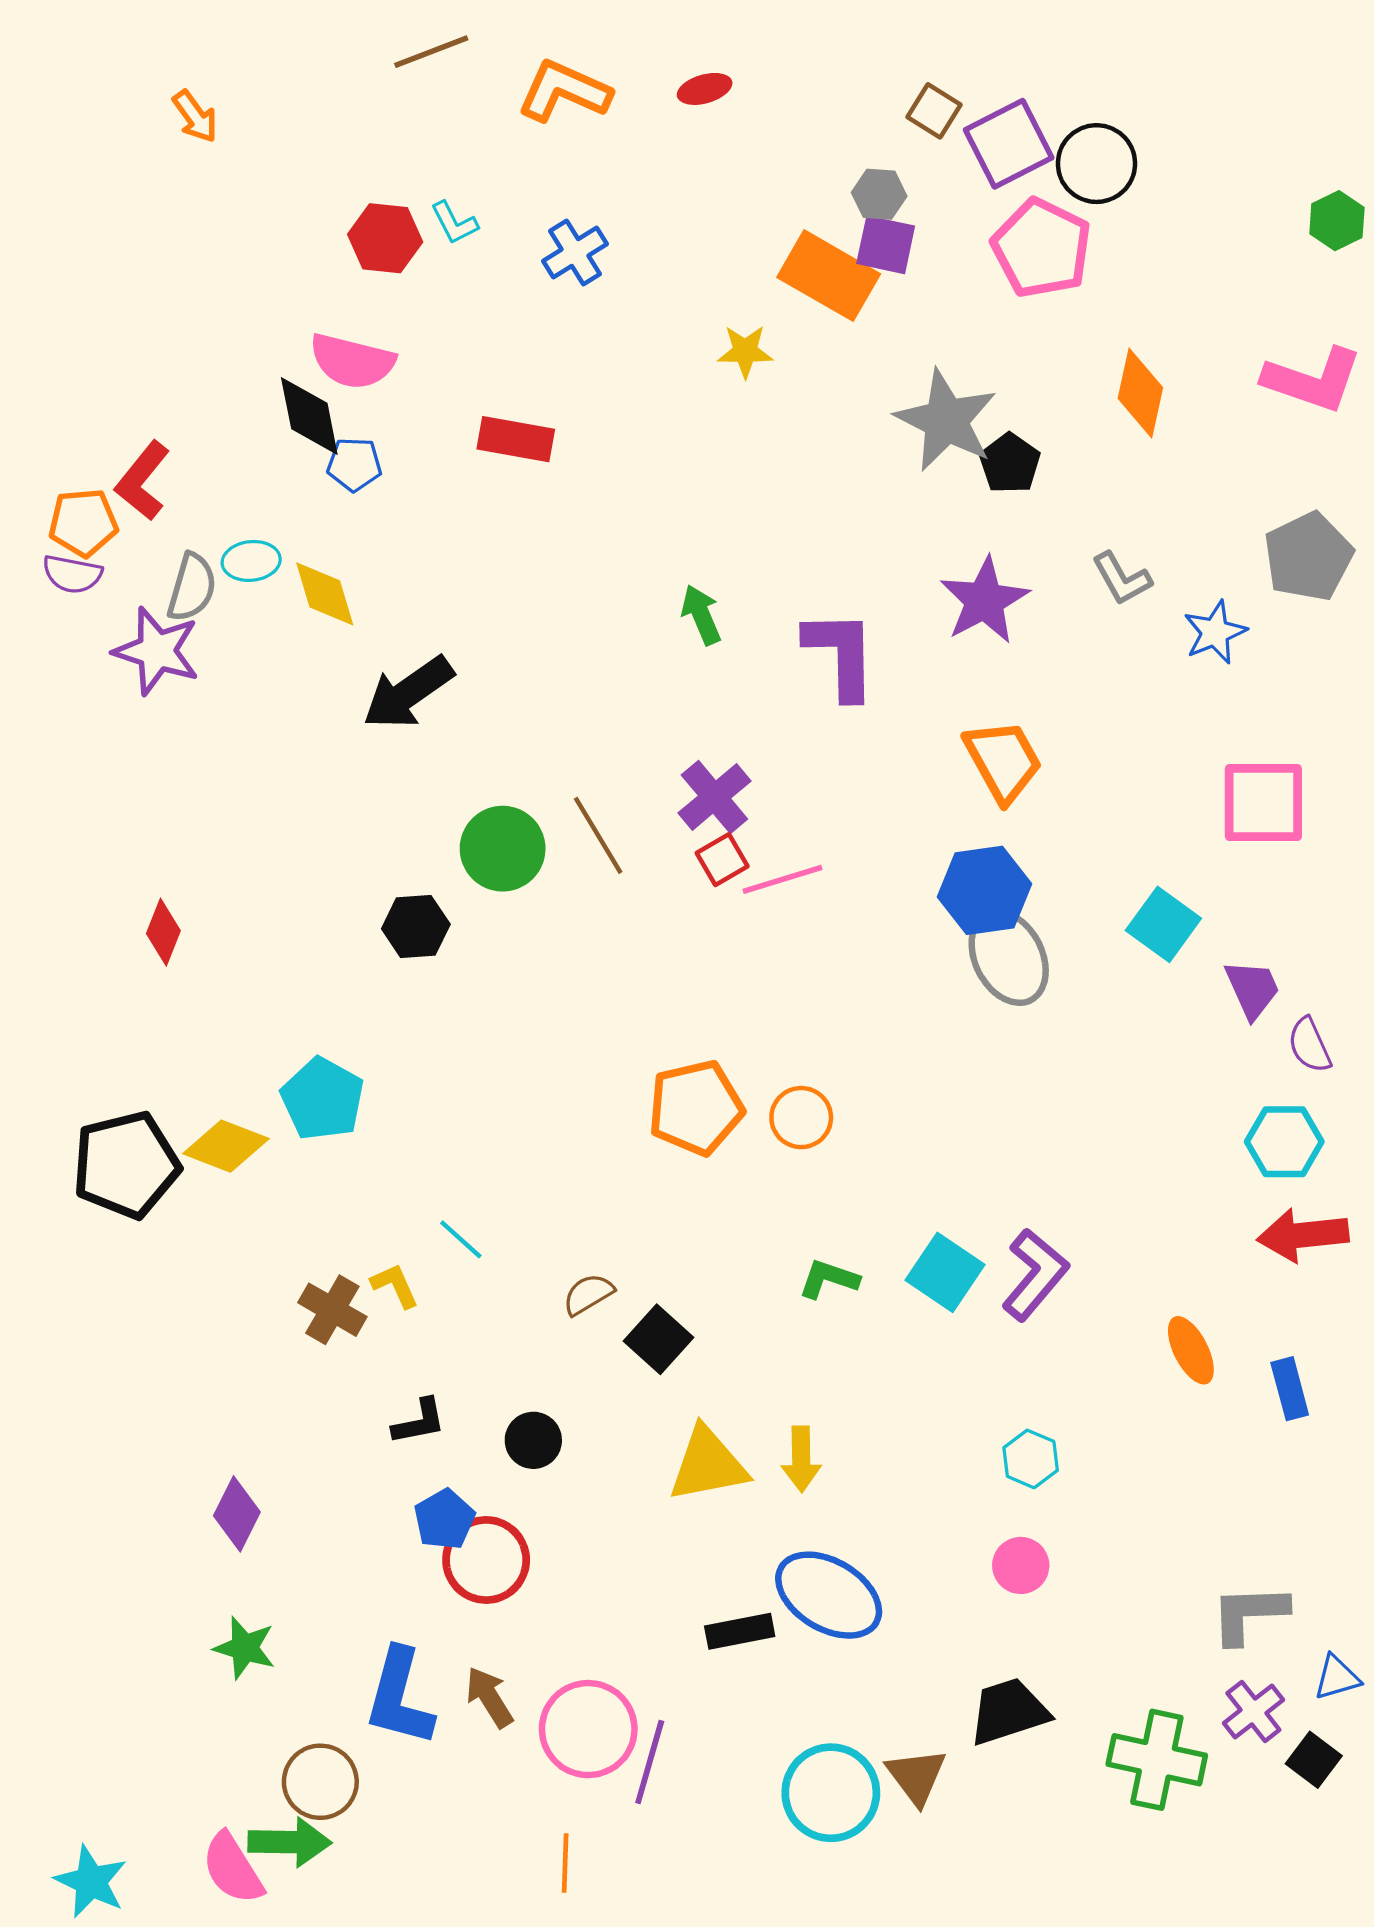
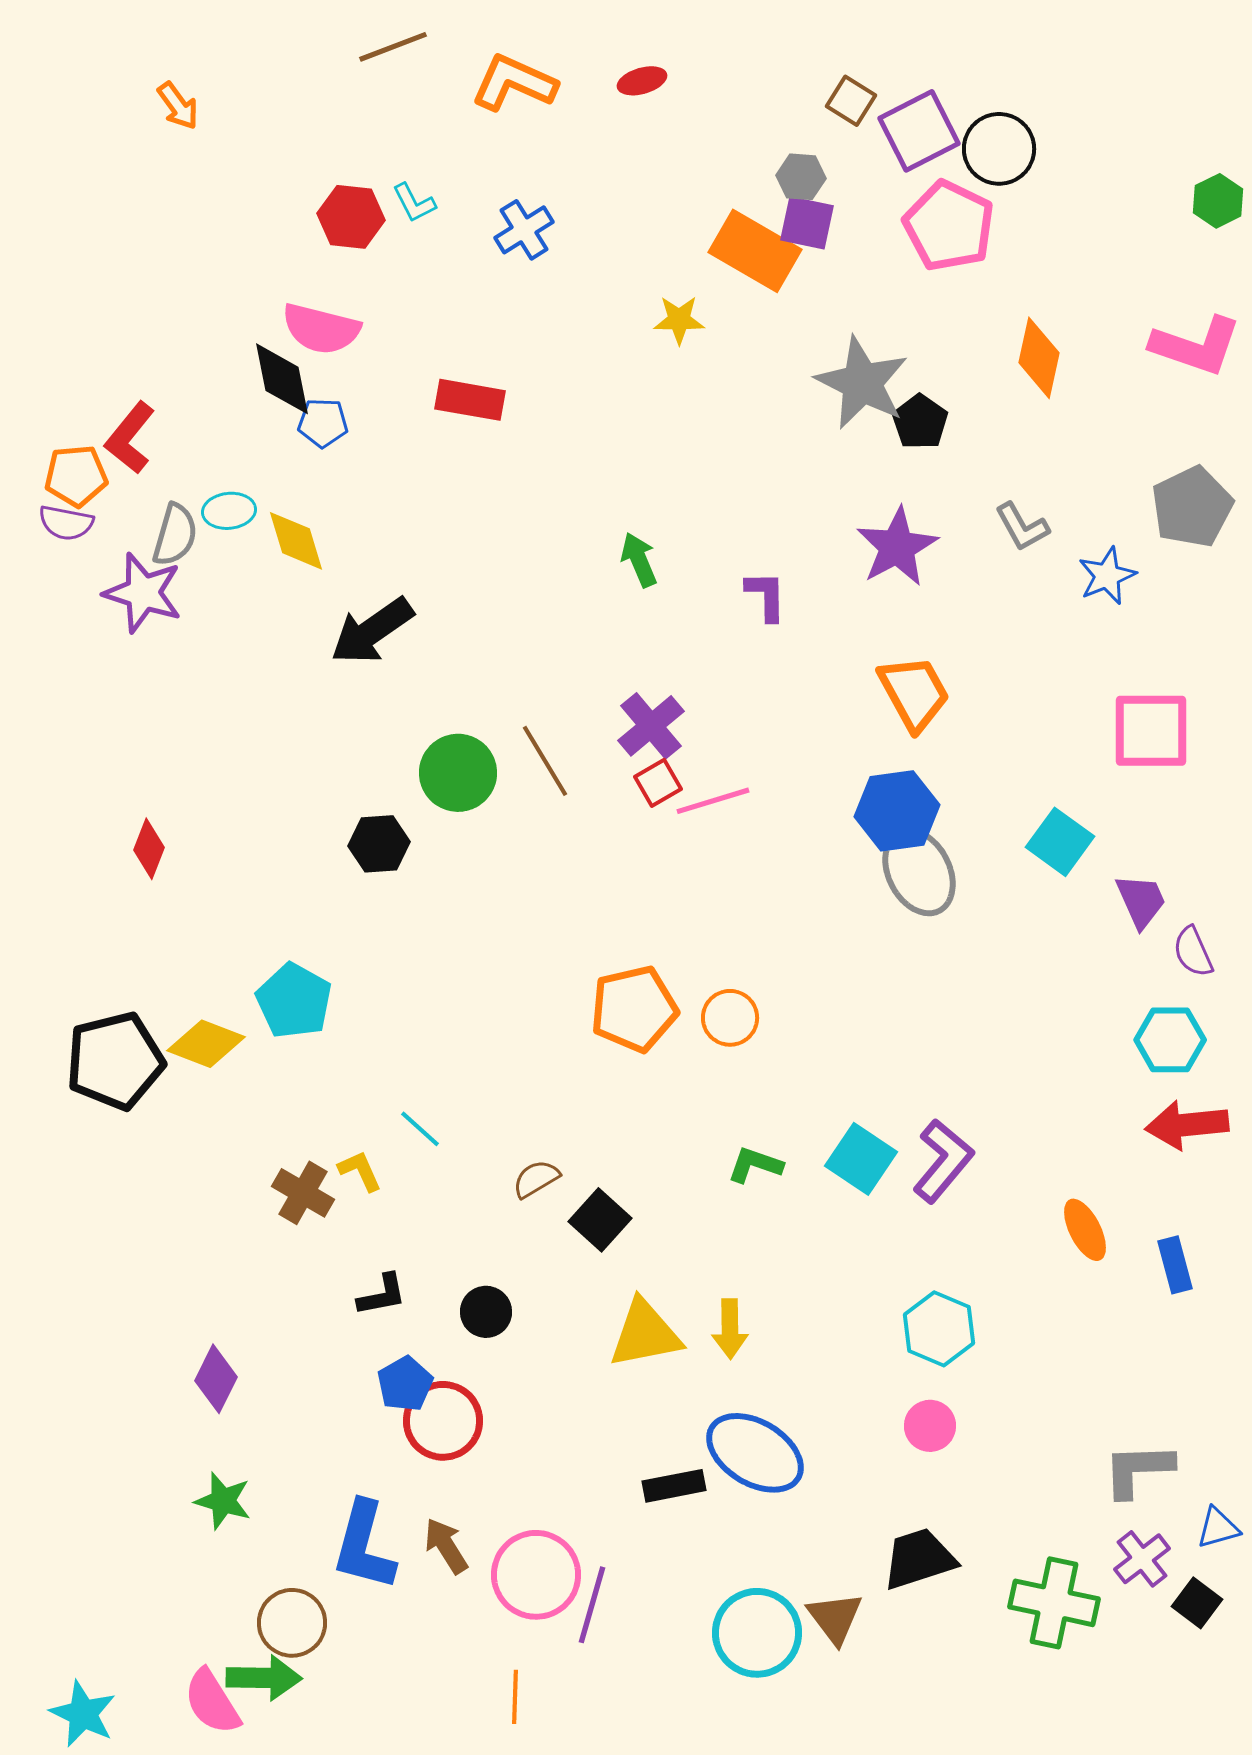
purple L-shape: (841, 654) -> (766, 596), size x0.6
cyan hexagon: (1031, 1459) -> (939, 1329), size x1.4

